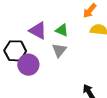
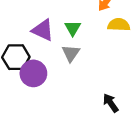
green triangle: (62, 30) -> (73, 28), turned 40

